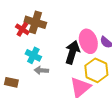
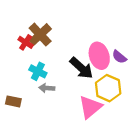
brown cross: (35, 22) -> (40, 35), turned 30
black arrow: (72, 52) -> (81, 68), turned 115

